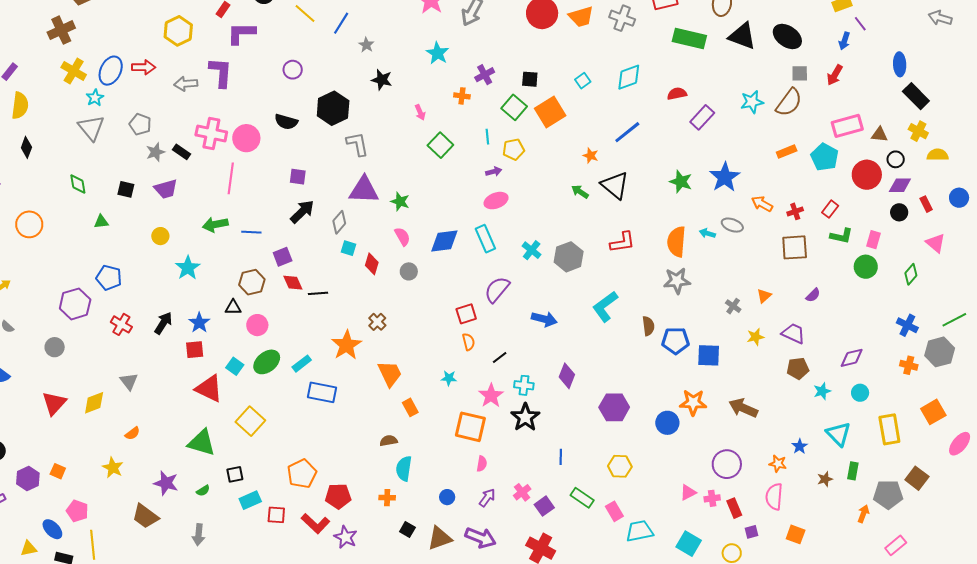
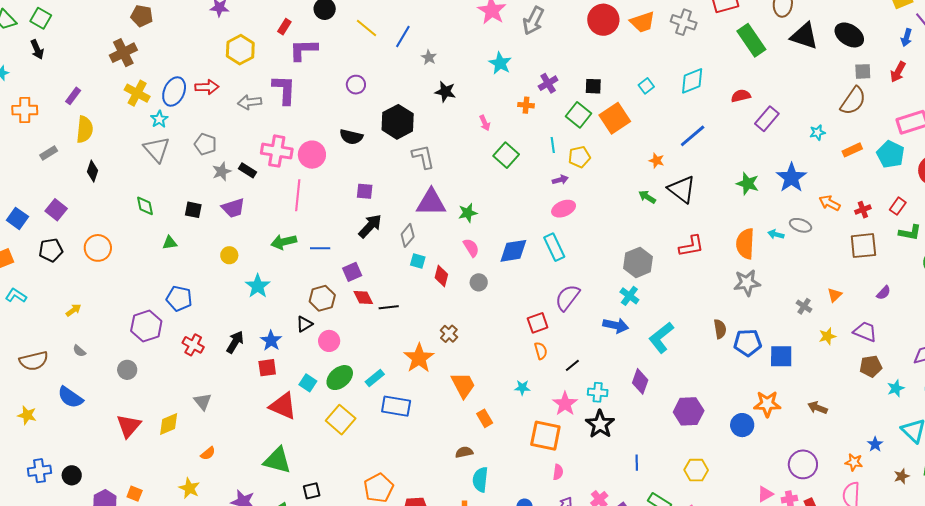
green rectangle: (689, 39) -> (751, 40), turned 44
cyan star: (752, 102) -> (817, 132), moved, size x0.7
green star: (400, 202) -> (468, 213), turned -30
cyan cross: (532, 250) -> (629, 296), moved
cyan L-shape: (605, 306) -> (661, 337), moved
black triangle: (233, 307) -> (304, 324), turned -30
brown arrow: (743, 408) -> (817, 408), size x0.7
yellow square: (250, 421) -> (341, 420), moved

